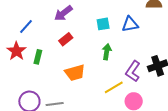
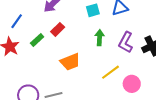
green rectangle: (38, 57) -> (37, 40), moved, turned 40
purple L-shape: (133, 71) -> (126, 42), moved

